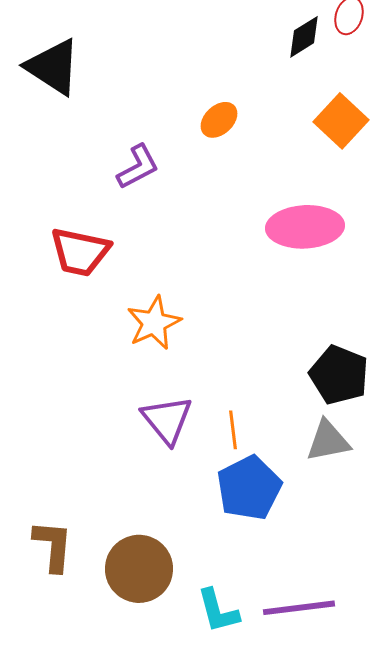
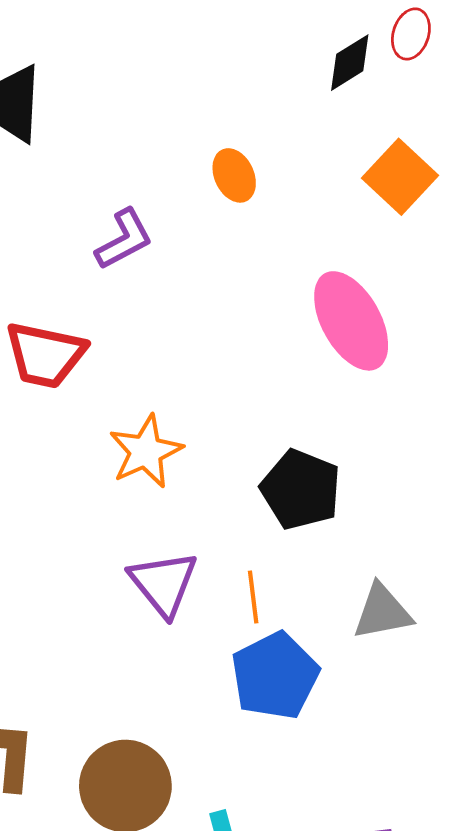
orange ellipse: (219, 120) -> (234, 175), turned -72
pink ellipse: (305, 227) -> (351, 321), turned 64
black pentagon: (339, 375) -> (301, 490), moved

